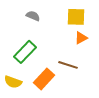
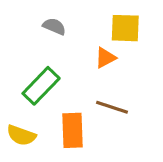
orange triangle: (81, 38) -> (105, 58), moved
orange rectangle: (44, 79) -> (72, 130), turned -45

